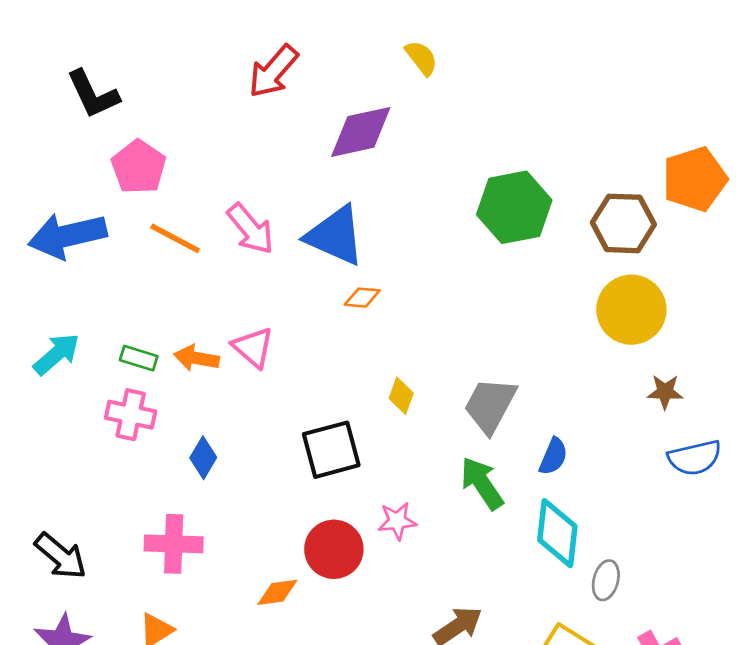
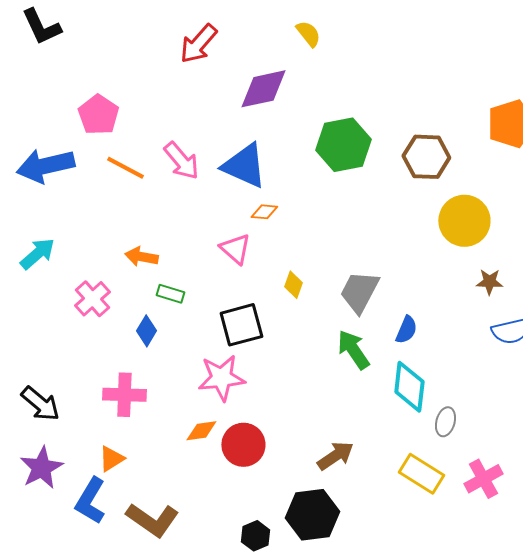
black L-shape: (93, 94) -> (41, 27), moved
green hexagon: (514, 207) -> (343, 145), moved
brown hexagon: (623, 223) -> (426, 157), moved
pink triangle: (253, 347) -> (235, 249), moved
green rectangle: (139, 358) -> (170, 294), moved
pink cross: (131, 415) -> (92, 299), turned 36
pink star: (397, 521) -> (221, 378), moved, size x1.6
red circle: (334, 549) -> (243, 445), moved

